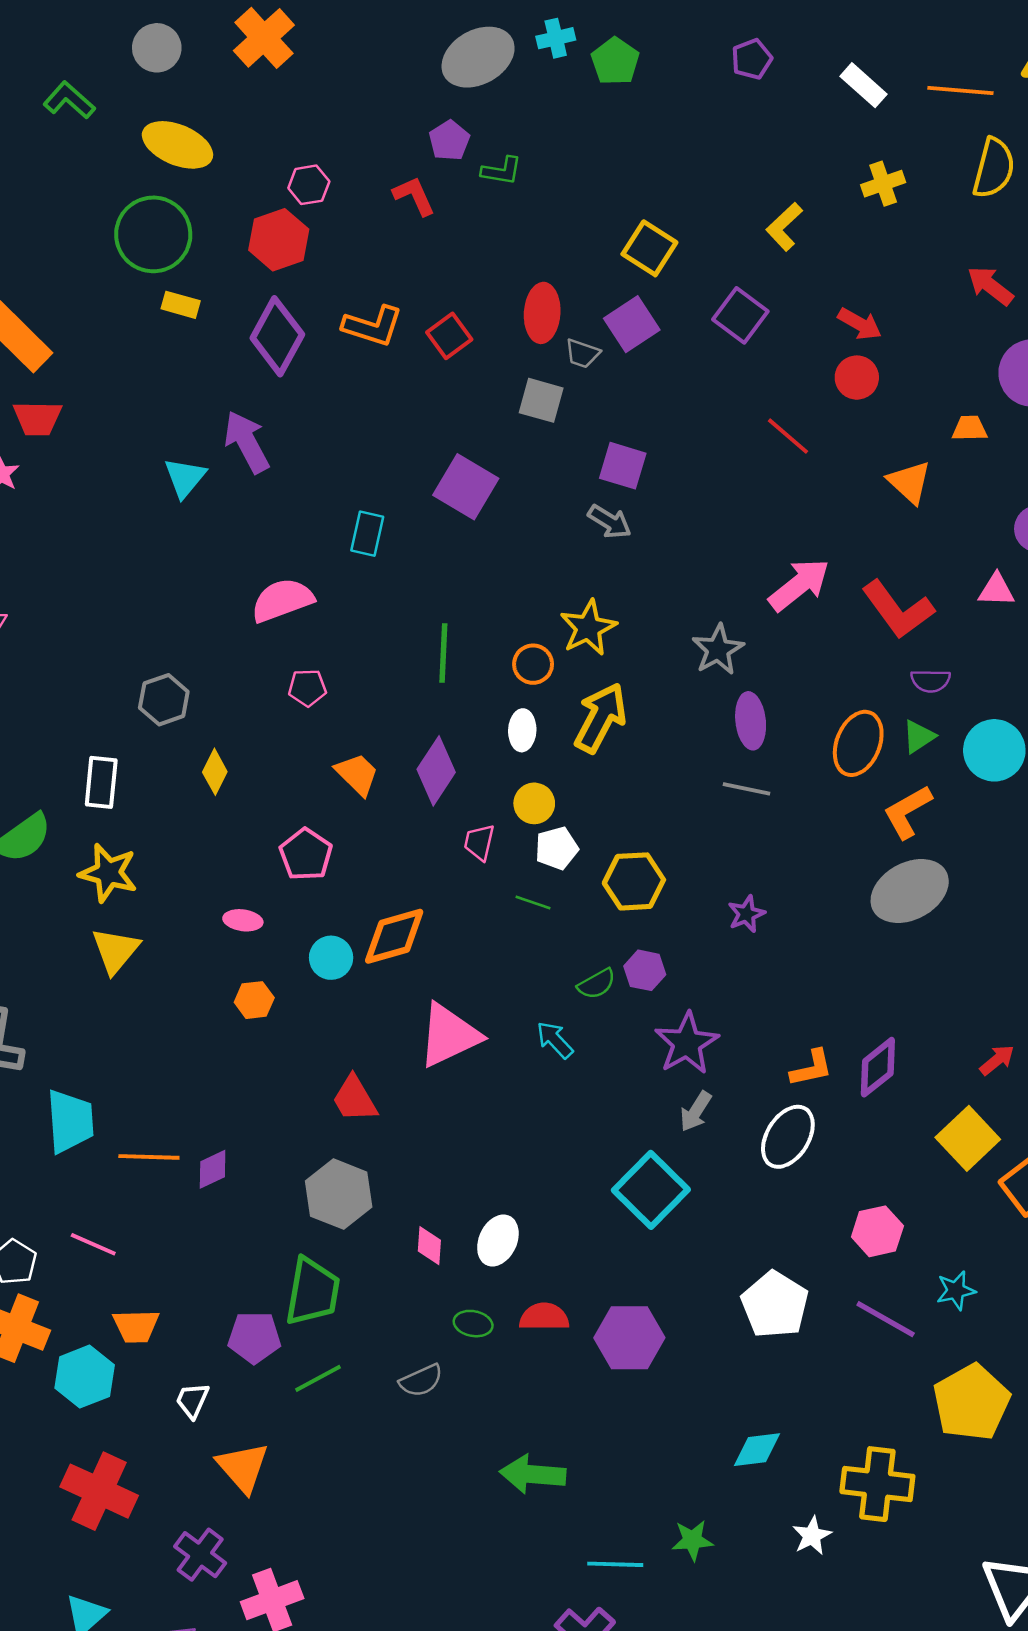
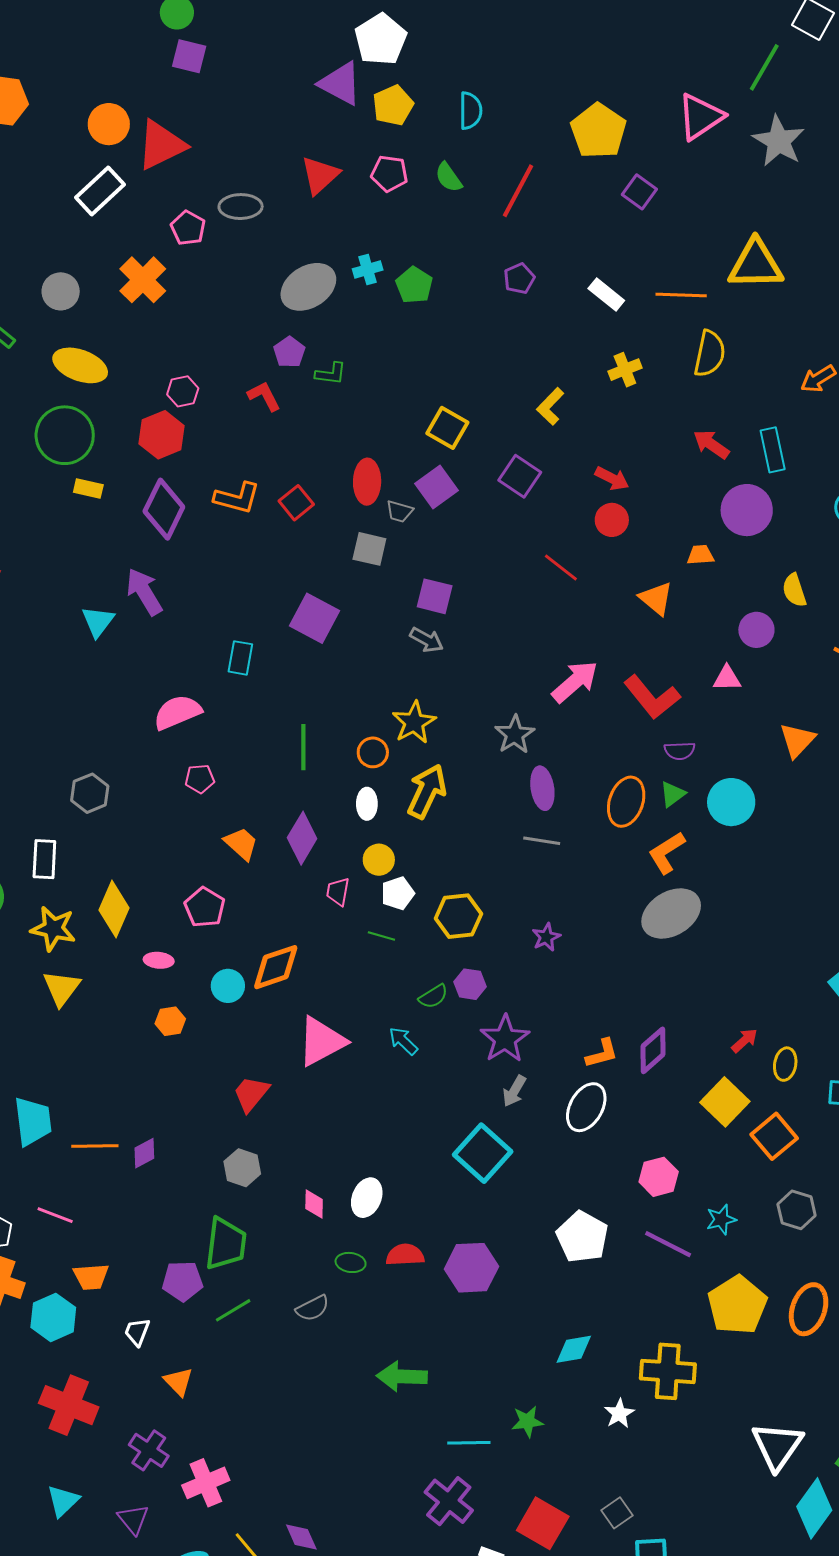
yellow diamond: (215, 772) -> (114, 909), moved, size x1.6
red trapezoid: (355, 1099) -> (251, 1094), turned 72
gray hexagon: (339, 1194) -> (242, 1168), size x0.7
orange triangle: (243, 1467) -> (178, 1382), size x0.7

